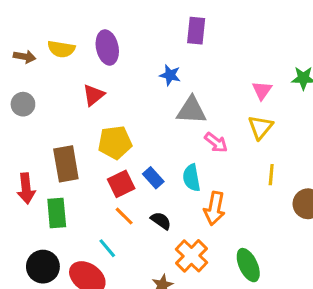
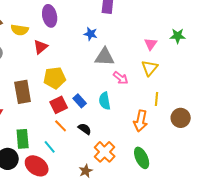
yellow semicircle: (61, 49) -> (20, 30), moved
orange arrow: (215, 208) -> (141, 121), moved
green rectangle: (57, 213) -> (23, 139), moved

